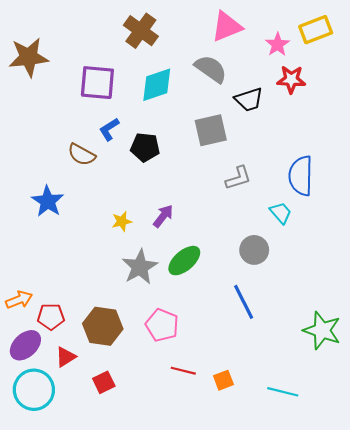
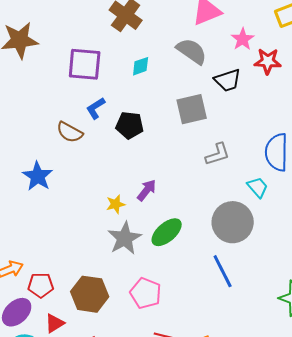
pink star: (277, 44) -> (243, 39), moved
cyan diamond: (157, 85) -> (141, 66), size x0.6
yellow star: (122, 221) -> (116, 204), moved
gray circle: (254, 250) -> (233, 222), size x1.5

